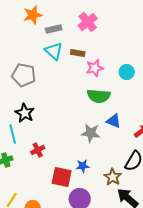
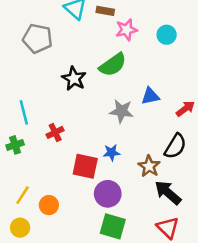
green semicircle: (99, 96) -> (113, 65), moved, turned -40
black star: (25, 113) -> (74, 79), moved
blue triangle: (114, 121) -> (150, 96), turned -35

